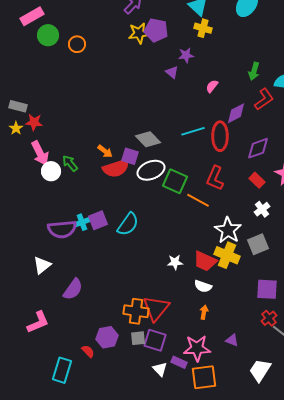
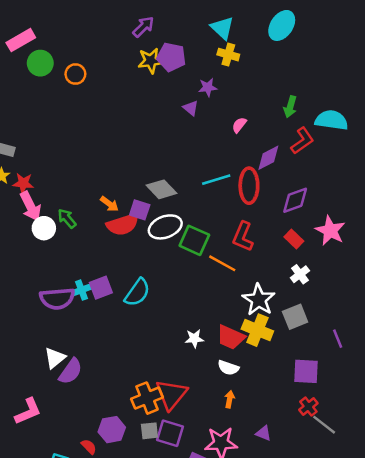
red star: (34, 122) -> (23, 183), moved
white triangle: (42, 265) -> (55, 358), moved
orange cross: (136, 311) -> (147, 398), turned -30

